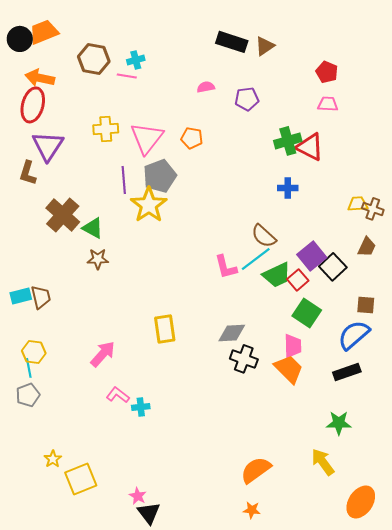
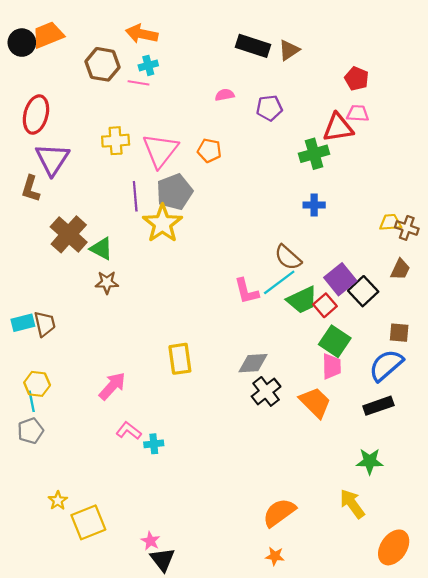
orange arrow: (40, 78) -> (142, 34), moved
red triangle: (310, 147) -> (338, 128), moved, turned -36
pink trapezoid: (293, 346) -> (332, 366), moved
black cross: (244, 359) -> (266, 391), turned 32

